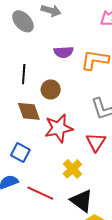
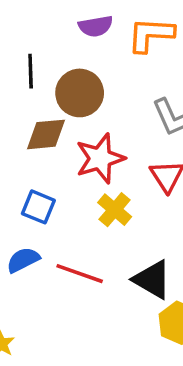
brown circle: (51, 89) -> (80, 93), size x1.4
brown diamond: (29, 111) -> (46, 134), turned -70
yellow cross: (72, 169) -> (115, 210), moved

